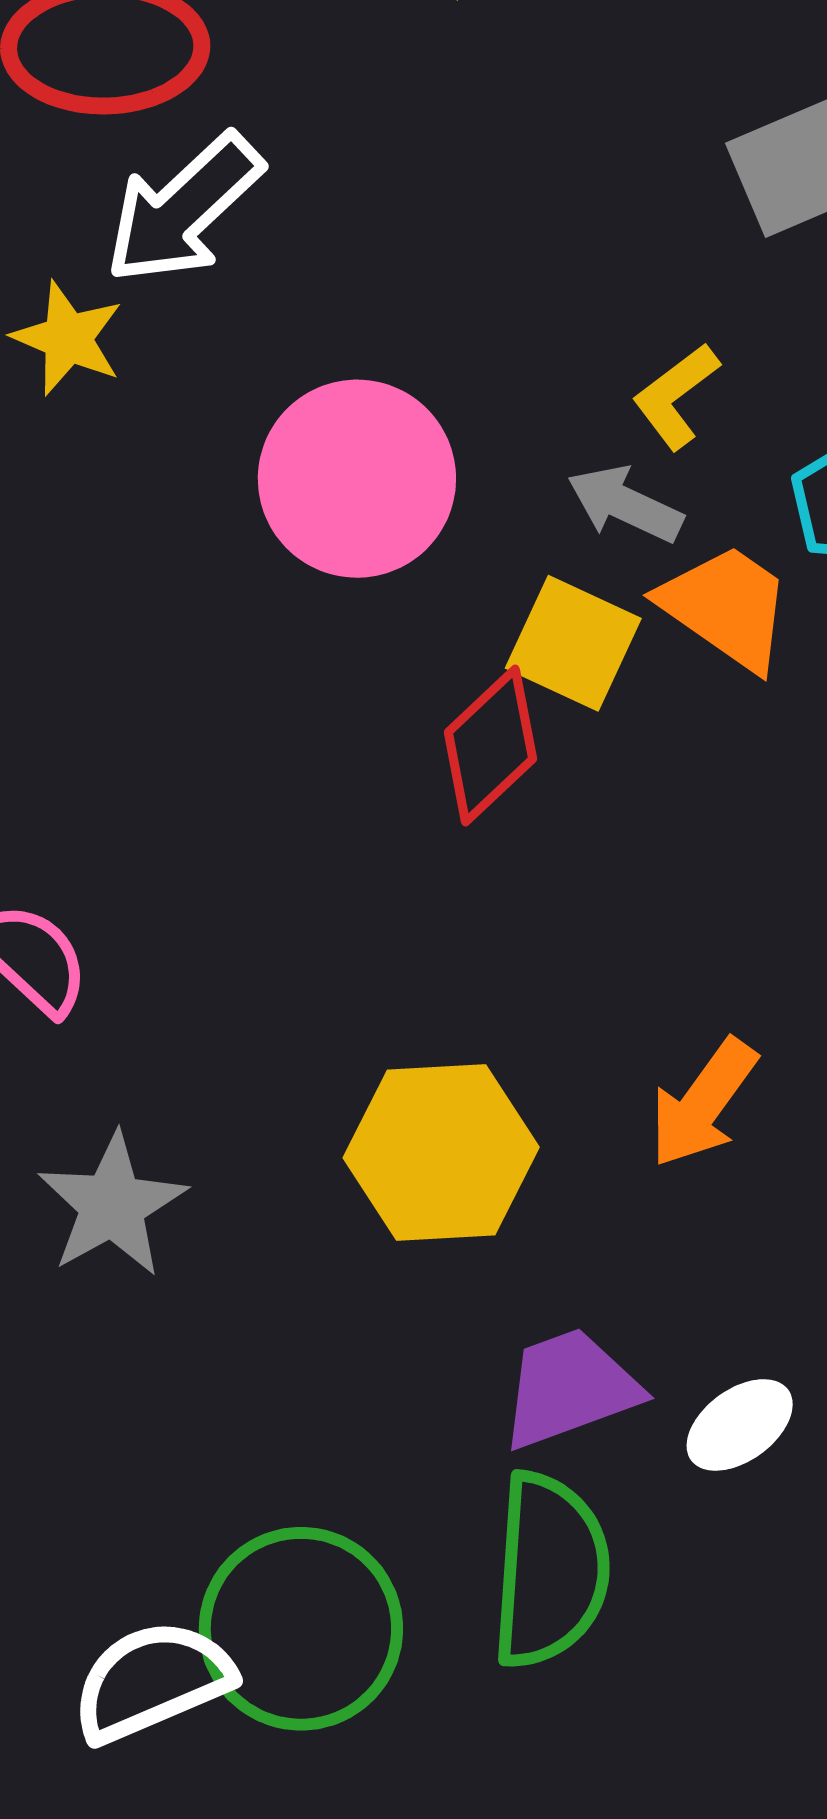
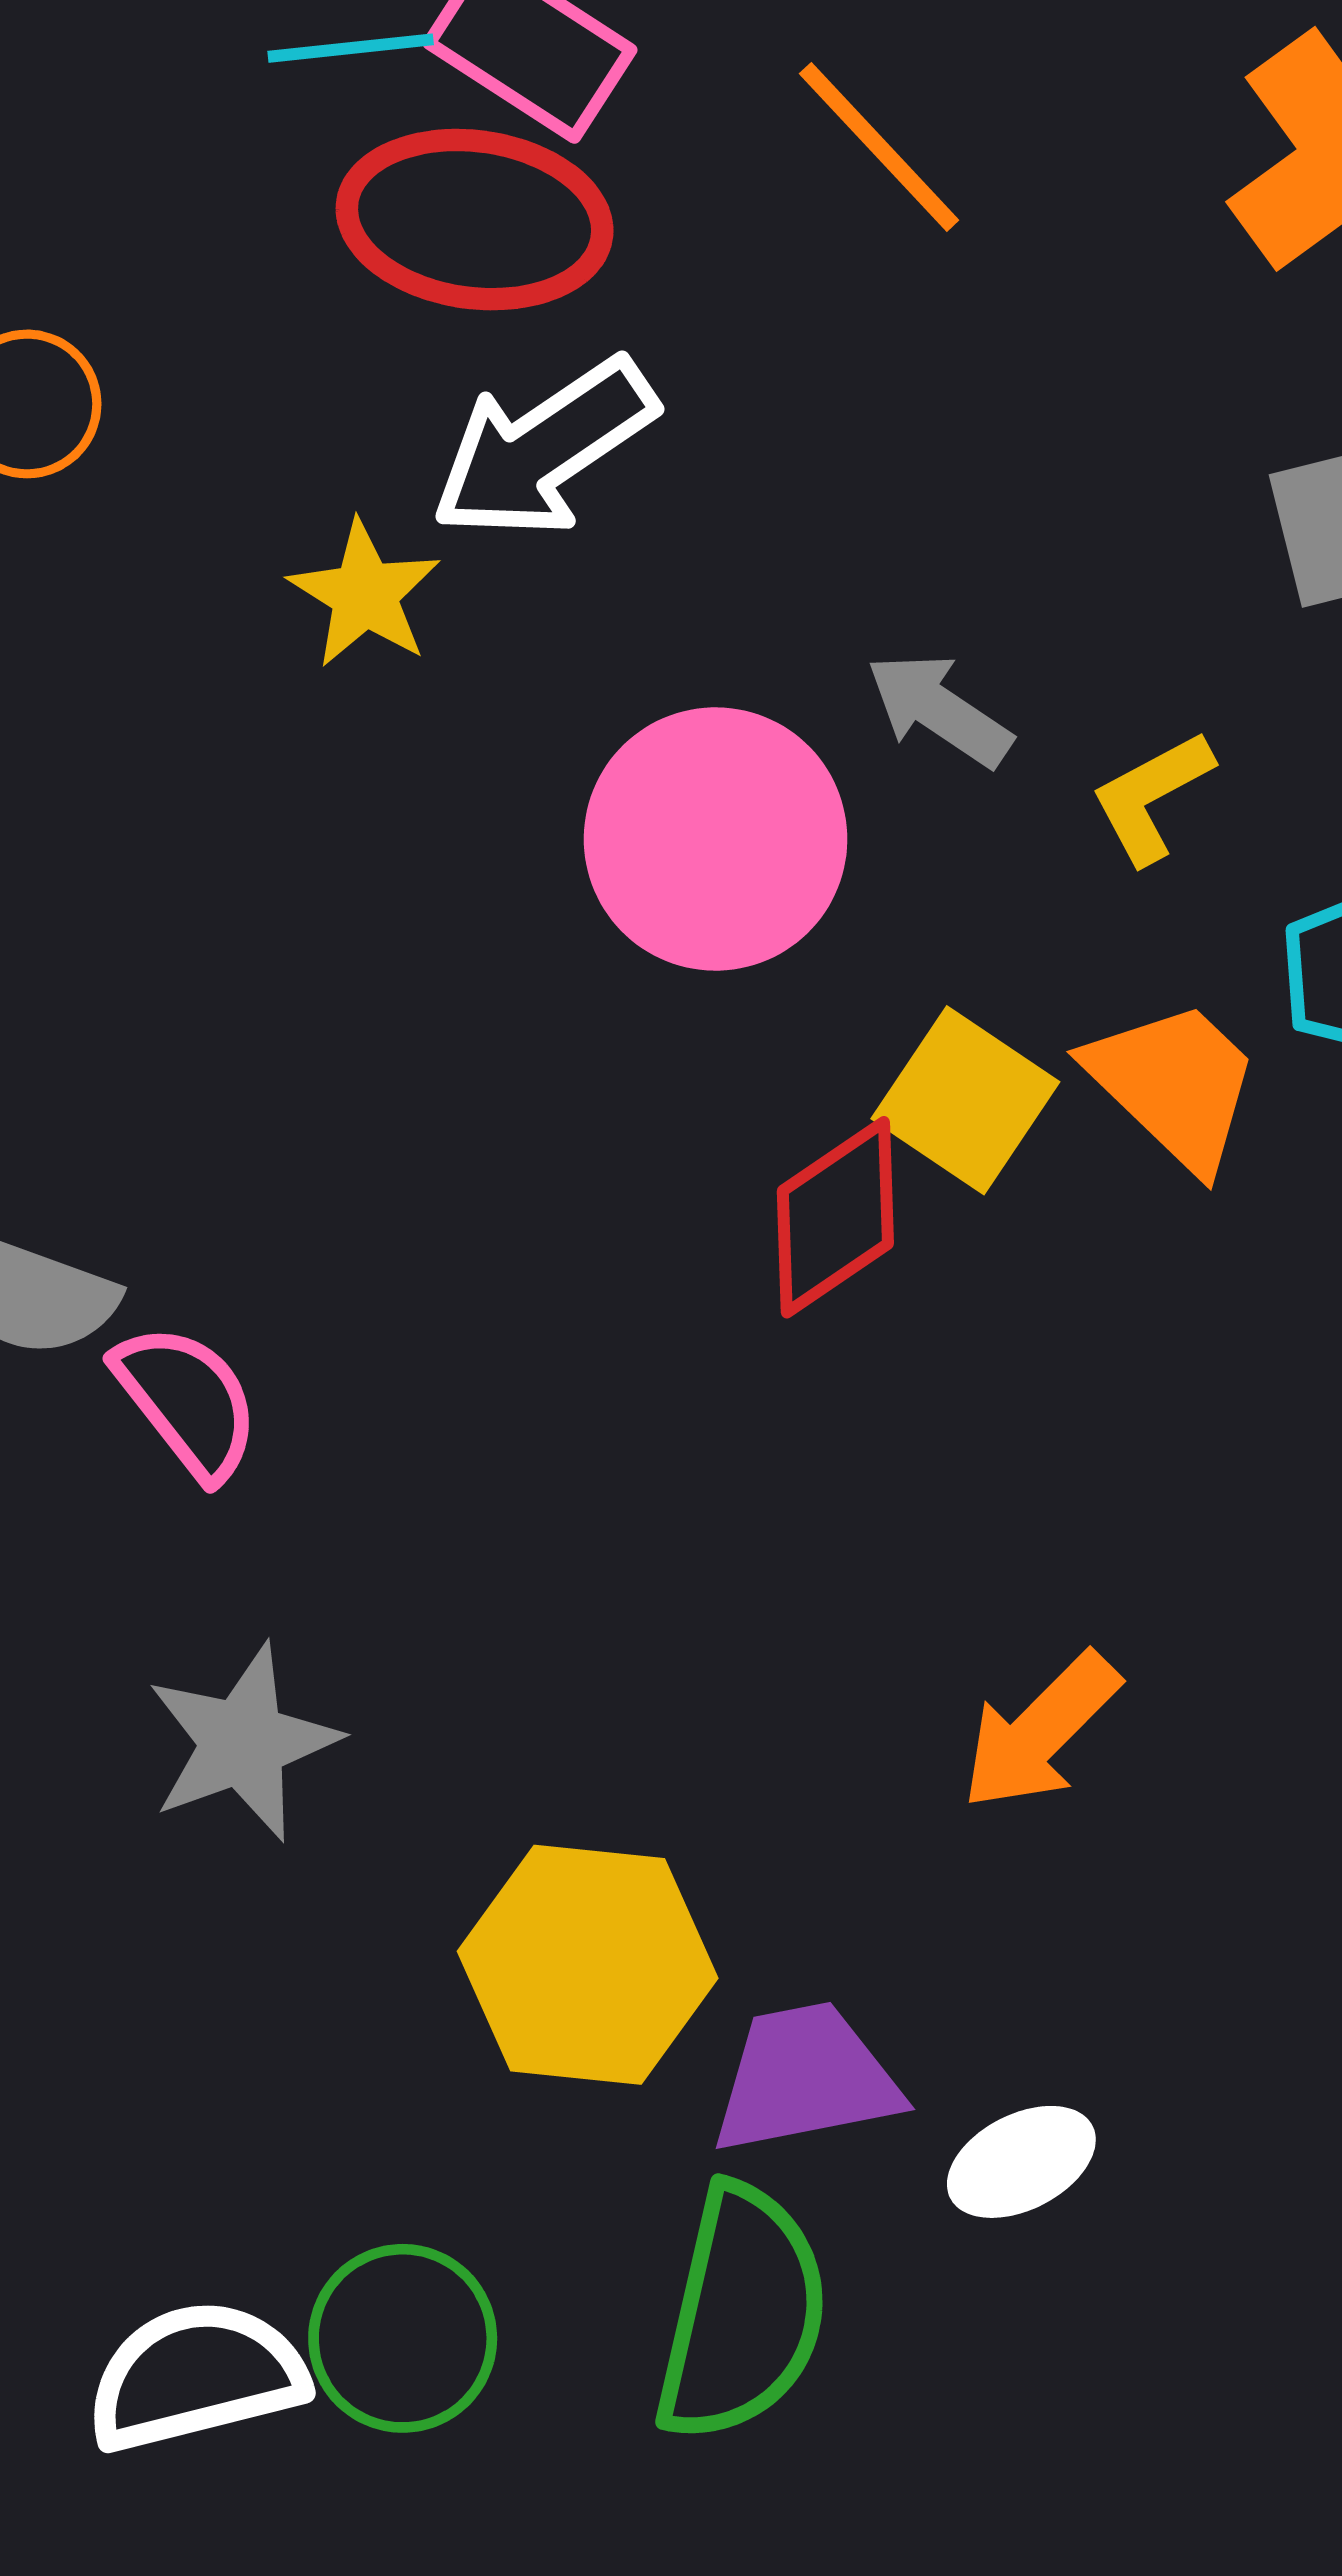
gray arrow: (625, 504) -> (939, 710), moved
yellow hexagon: (441, 1153) -> (588, 1965), moved
green circle: (301, 1629) -> (403, 2338), size x0.7

